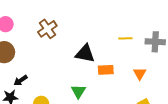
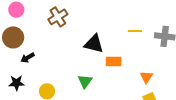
orange triangle: (140, 74) -> (146, 77), moved
black arrow: (21, 80) -> (28, 58), moved

